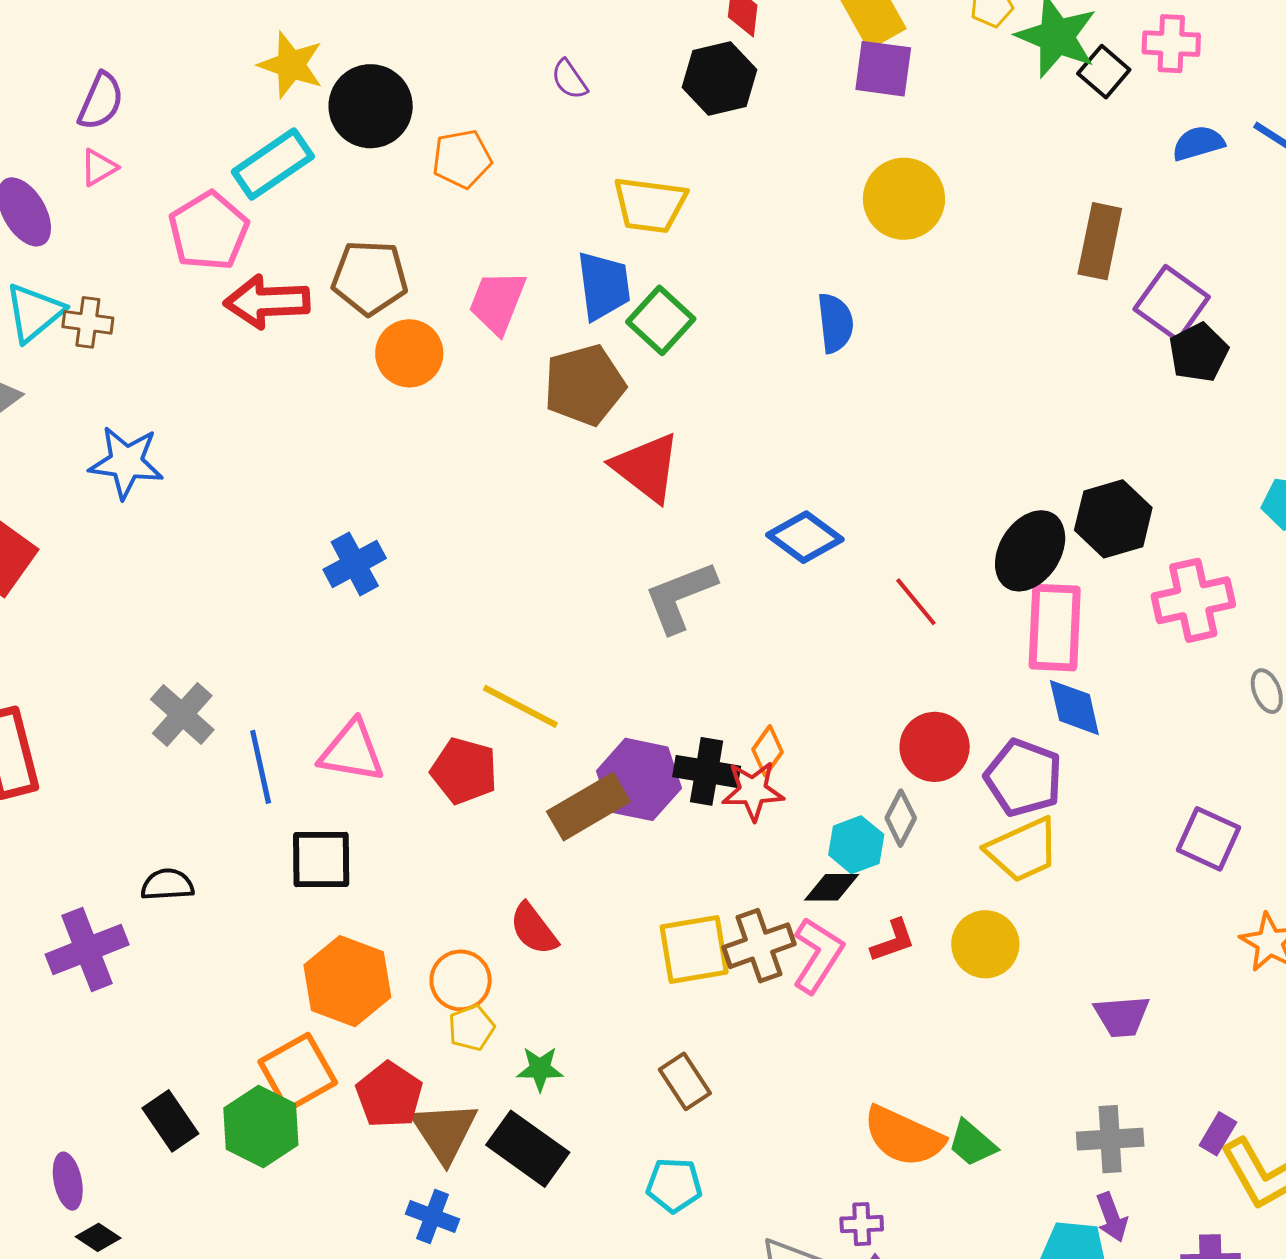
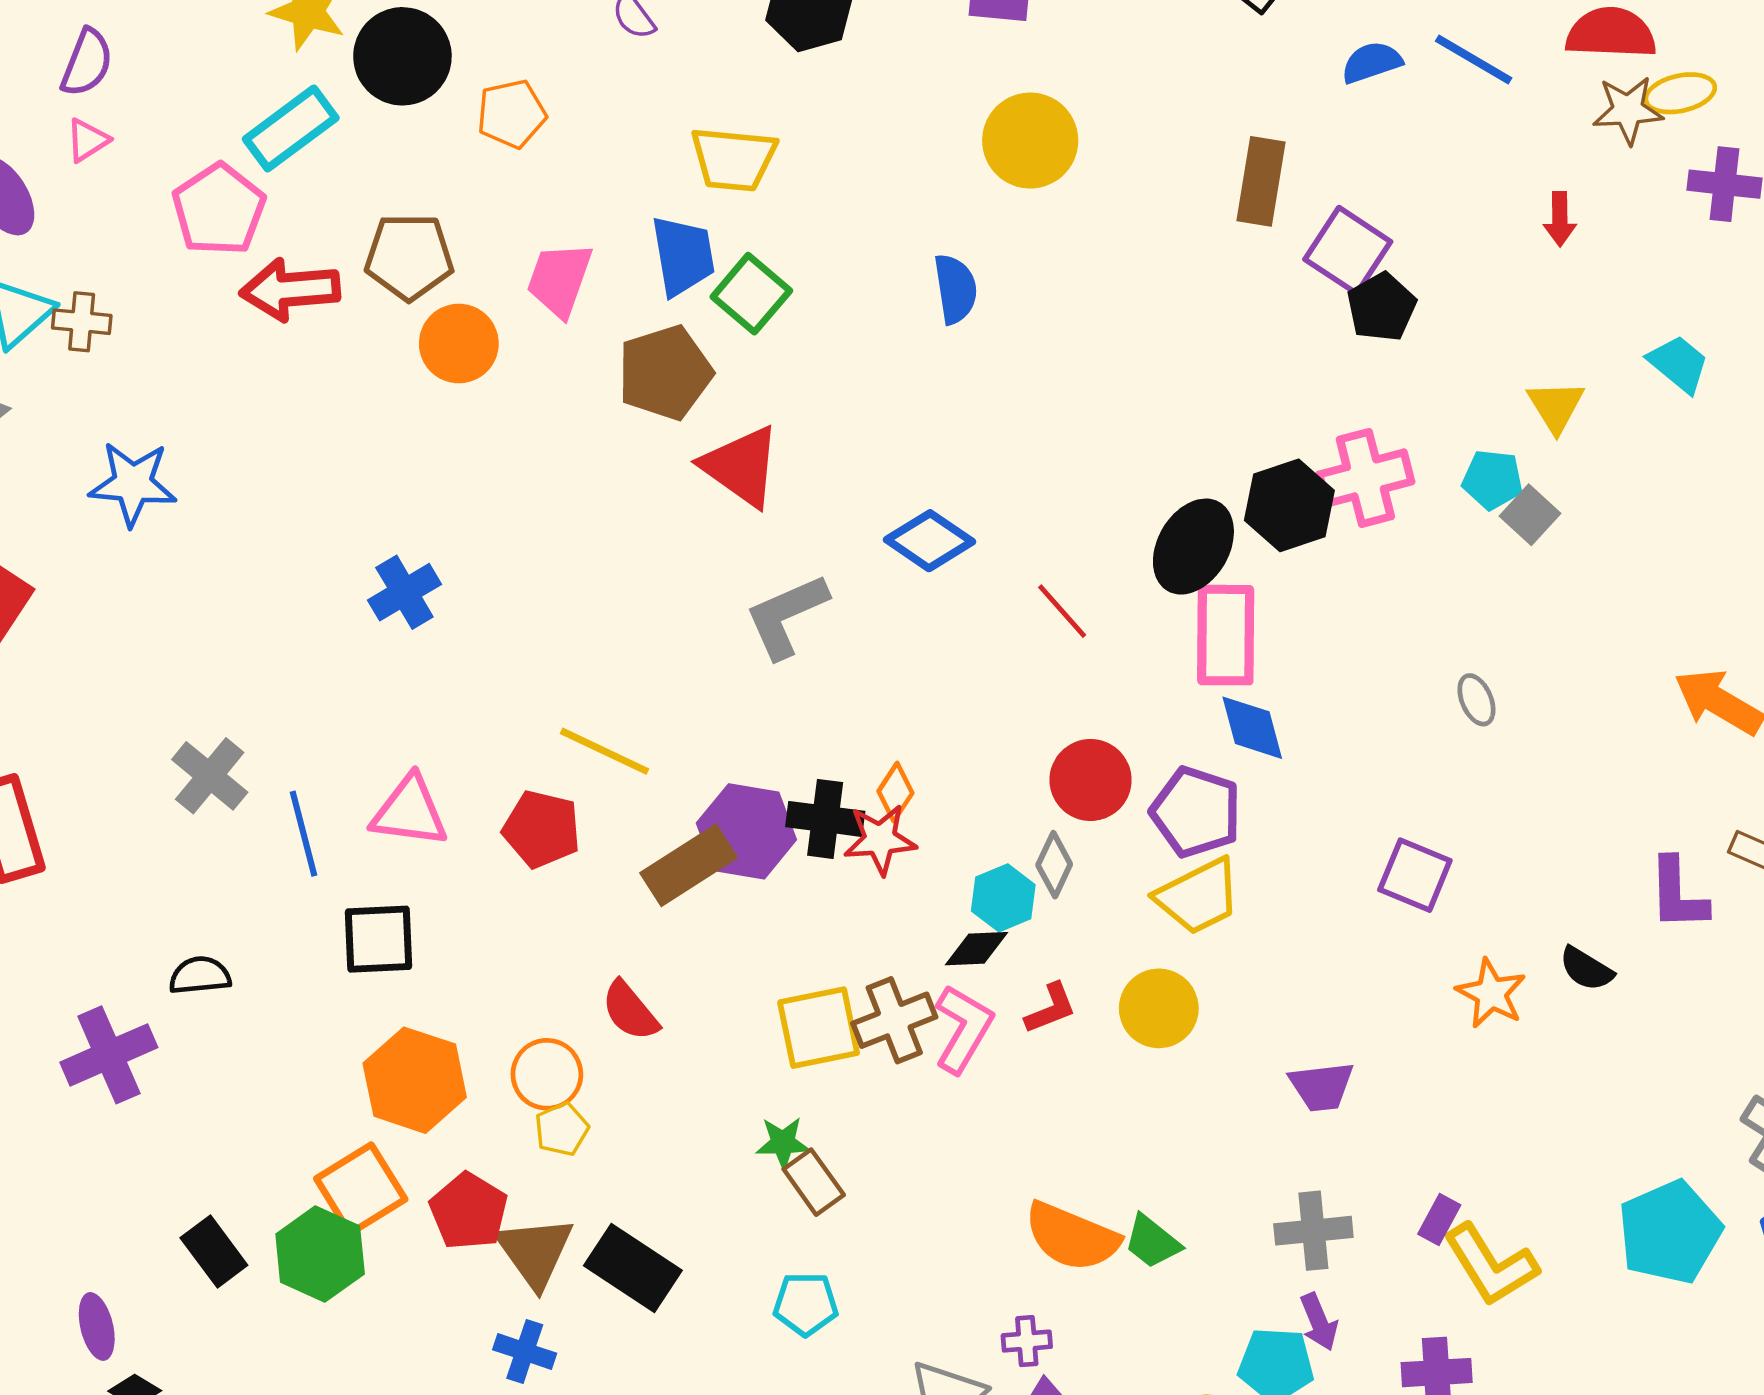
pink cross: (1193, 600) -> (1365, 478), moved
green star: (540, 1069) -> (783, 1143), moved

